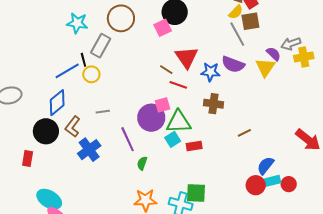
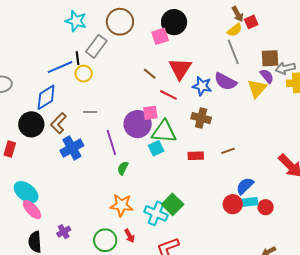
brown square: (250, 21) -> (270, 58), moved
brown line: (166, 70) -> (150, 74), moved
red rectangle: (194, 146) -> (196, 156), moved
green square: (196, 193) -> (173, 204), turned 35

